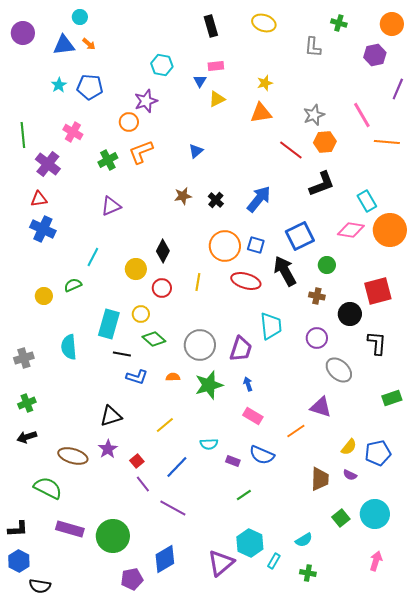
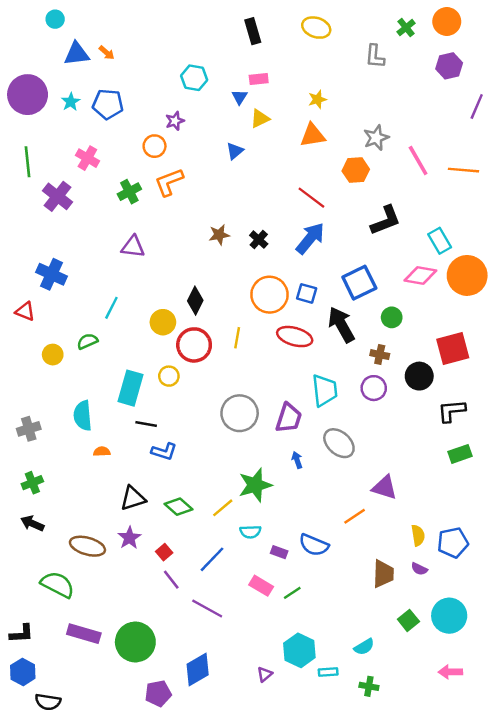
cyan circle: (80, 17) -> (55, 19), moved
green cross: (339, 23) -> (406, 28), turned 35
orange circle: (392, 24) -> (447, 22), moved
purple circle: (23, 33) -> (28, 95), moved, size x1.4
purple star: (146, 101) -> (175, 121), size x0.7
pink line: (362, 115) -> (418, 160), moved
orange hexagon: (325, 142) -> (356, 170), moved
red line: (291, 150) -> (311, 198), moved
blue triangle: (196, 151) -> (235, 151), moved
red triangle: (39, 199) -> (25, 311), moved, turned 30
purple triangle: (111, 206) -> (133, 247), turned 30
red circle: (162, 288) -> (194, 345), size x1.5
purple circle: (317, 338) -> (374, 388), moved
green diamond: (154, 339) -> (178, 507), moved
black L-shape: (377, 343) -> (452, 411), turned -100
gray ellipse: (339, 370) -> (339, 443), moved
orange semicircle: (173, 377) -> (102, 452), moved
green star: (209, 385) -> (255, 485), moved
green rectangle: (392, 398) -> (460, 454), moved
pink rectangle: (253, 416) -> (261, 586), moved
yellow line: (165, 425) -> (223, 508), moved
black arrow: (27, 437) -> (32, 523), turned 42
yellow semicircle: (349, 447) -> (418, 535), turned -48
cyan rectangle: (274, 561) -> (328, 672), turned 56
pink arrow: (376, 561) -> (450, 672), turned -108
purple triangle: (221, 563) -> (265, 674), size x0.5

